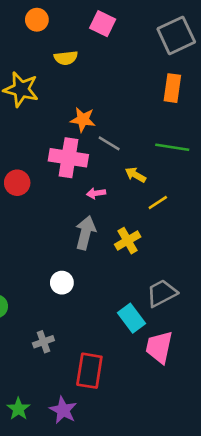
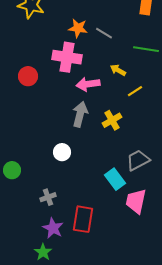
gray line: (109, 143) -> (104, 33), moved
pink arrow: (96, 193) -> (88, 84), size x1.6
green star: (18, 409) -> (43, 252), moved
purple star: (63, 410) -> (53, 228), moved

